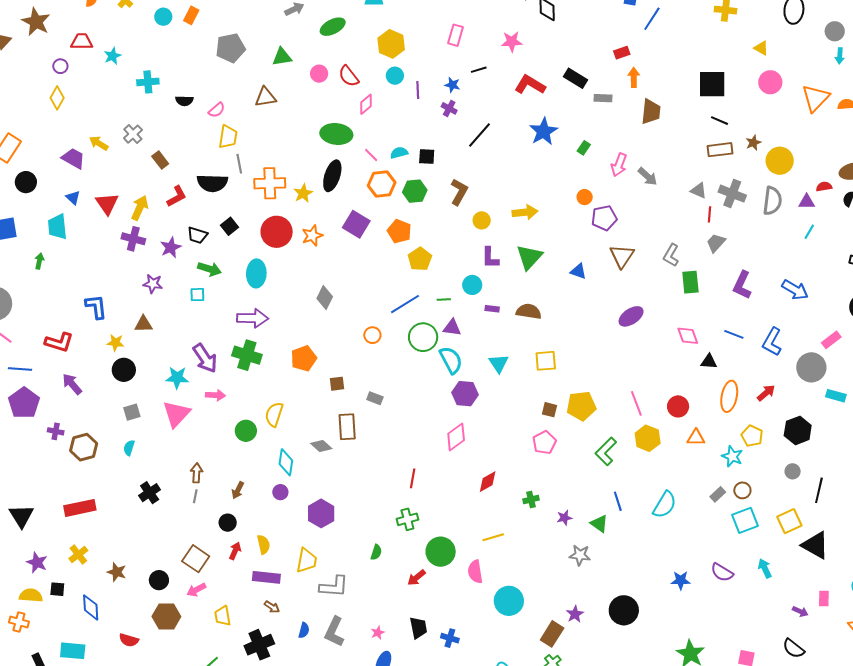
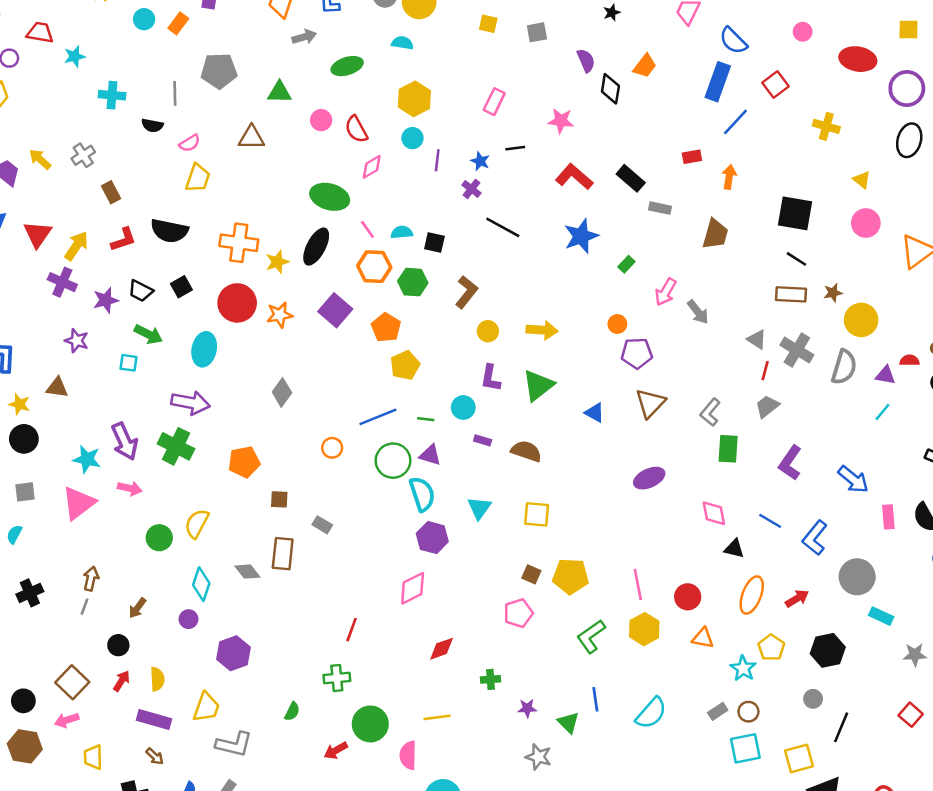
orange arrow: (634, 77) -> (729, 177), moved
black line: (480, 135) -> (503, 227), turned 68
gray line: (239, 164) -> (175, 93), moved
pink rectangle: (831, 340) -> (888, 517), moved, turned -66

